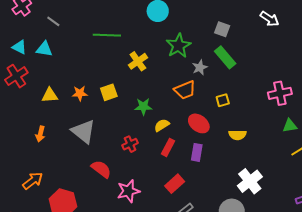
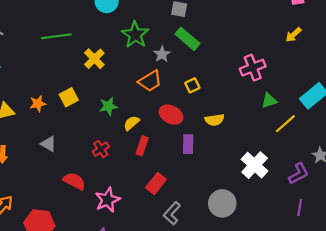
gray triangle: (83, 131) -> (49, 144), size x0.6
purple rectangle: (197, 152) -> (188, 144), moved
white cross: (250, 181) -> (255, 165), moved

